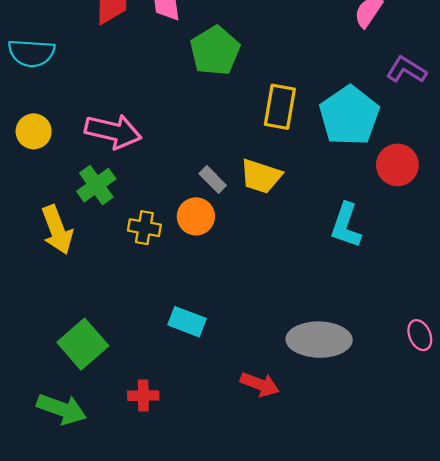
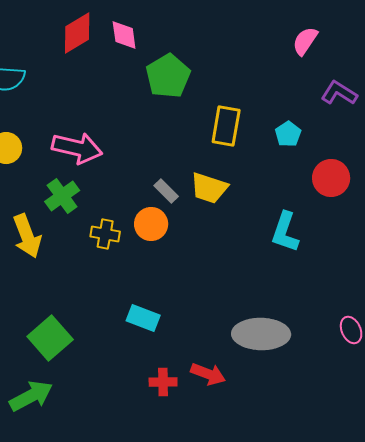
cyan pentagon: (349, 116) -> (288, 134), size x0.5
red cross: (143, 396) -> (163, 382), moved
green arrow: (62, 409) -> (31, 396), turned -48

